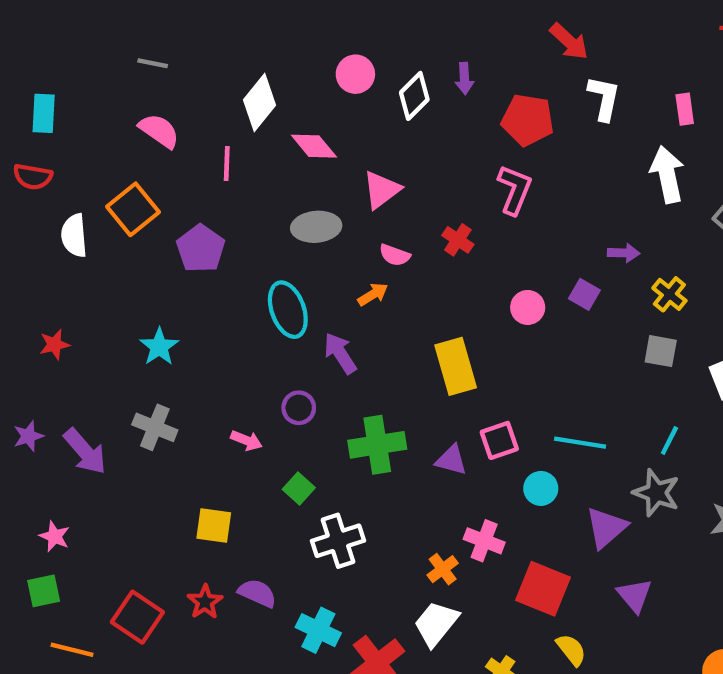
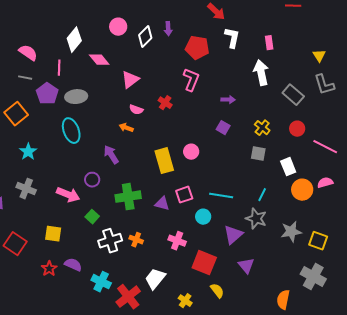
gray line: (153, 63) -> (25, 78), moved
orange square: (133, 209) -> (16, 114), moved
gray ellipse: (316, 227) -> (76, 97), moved
purple pentagon: (201, 249) -> (47, 94), moved
purple arrow: (624, 253) -> (228, 100), moved
orange arrow: (373, 294) -> (126, 128), turned -128
pink circle: (528, 307) -> (191, 152), moved
cyan ellipse: (288, 310) -> (71, 131), moved
pink arrow: (246, 440) -> (68, 195), size x1.6
orange cross: (443, 569) -> (136, 240), moved, turned -32
red square: (137, 617) -> (15, 244), moved

